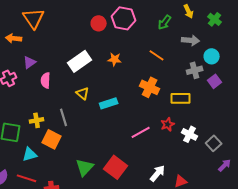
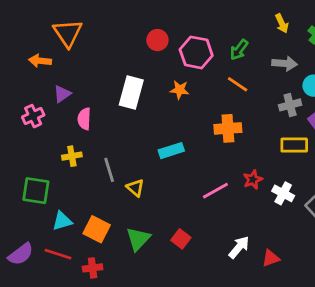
pink hexagon: (124, 18) -> (196, 52), moved
green arrow: (165, 22) -> (239, 50), moved
white rectangle: (80, 61) -> (131, 93), turned -40
orange cross: (150, 87) -> (228, 128), turned -30
yellow triangle: (83, 93) -> (135, 188), moved
yellow rectangle: (181, 98) -> (294, 145), moved
yellow cross: (37, 120) -> (72, 156), moved
orange square: (52, 139) -> (97, 229), moved
red square: (116, 167) -> (181, 239), size x0.6

